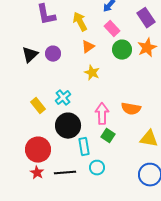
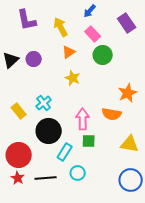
orange star: (147, 48) -> (128, 93), moved
green square: (108, 136) -> (89, 141), turned -32
cyan rectangle: (84, 147) -> (65, 152), turned 42

